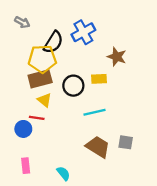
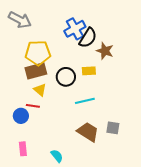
gray arrow: (22, 22) -> (20, 20), size x1.6
black semicircle: (53, 42) -> (88, 38), moved

